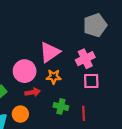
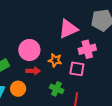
pink triangle: (50, 52) -> (68, 29), moved
pink square: (91, 81) -> (77, 69), moved

